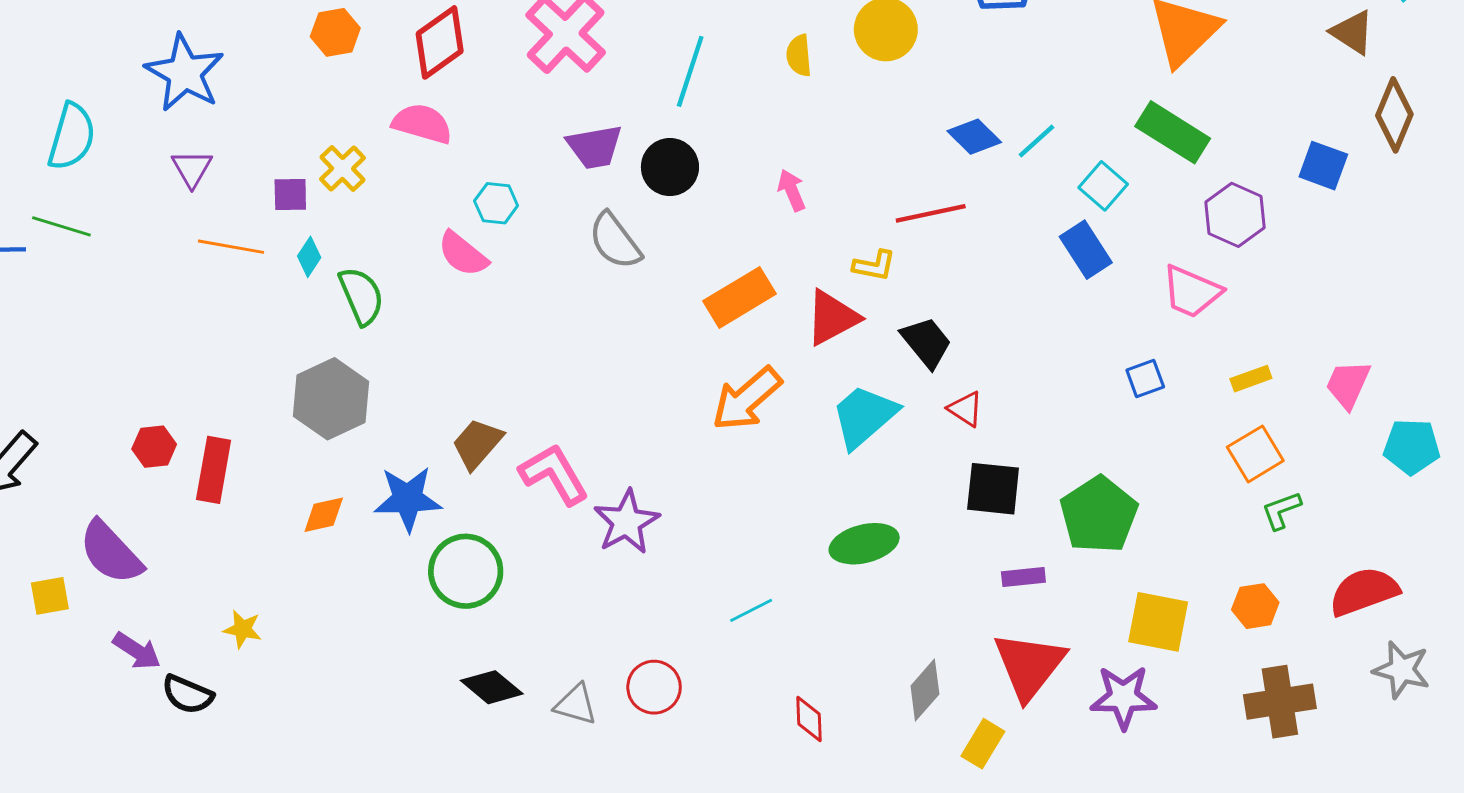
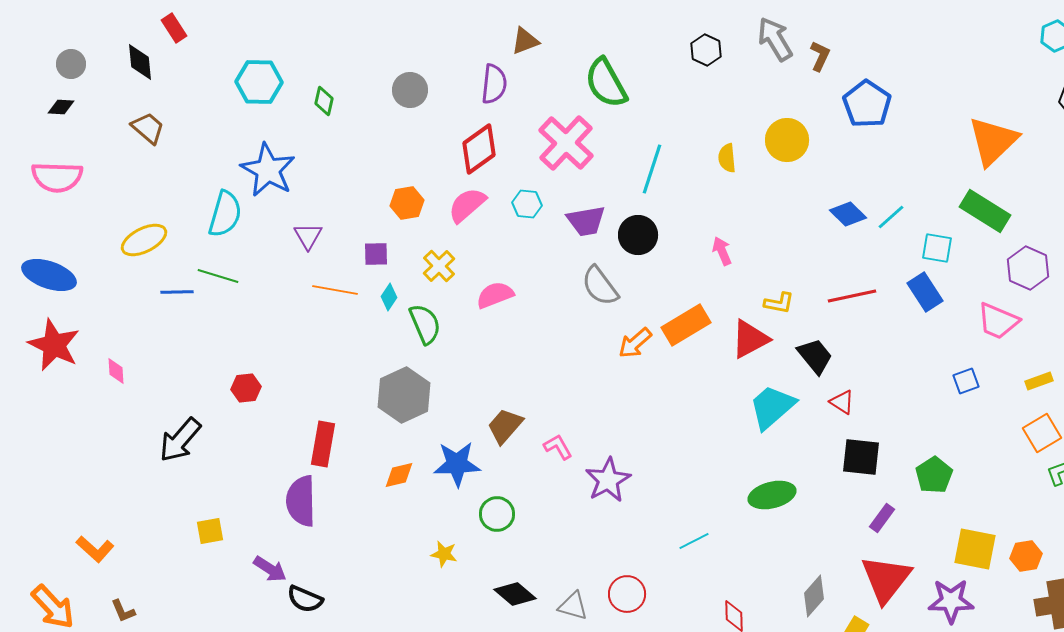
orange hexagon: (335, 32) -> (407, 203), moved
blue star: (185, 73) -> (268, 170), moved
pink semicircle: (422, 124) -> (467, 205), turned -57
yellow cross: (343, 168) -> (439, 266), moved
cyan square: (1103, 186) -> (937, 248), turned -32
cyan hexagon: (496, 203) -> (527, 204), moved
red line: (931, 213) -> (852, 296), moved
pink semicircle: (463, 254) -> (495, 295), turned 120
orange arrow: (747, 399) -> (635, 343), moved, size x0.7
red hexagon: (154, 447) -> (246, 388), moved
pink L-shape: (554, 474) -> (558, 447), size x0.6
green pentagon: (1099, 515) -> (934, 475), size x0.7
purple semicircle: (111, 552) -> (301, 501), moved, turned 42
green circle: (466, 571) -> (497, 514), size x0.7
purple rectangle: (1023, 577) -> (882, 518), turned -48
orange hexagon: (1255, 606) -> (1026, 556), moved
yellow star: (243, 629) -> (444, 554), moved

